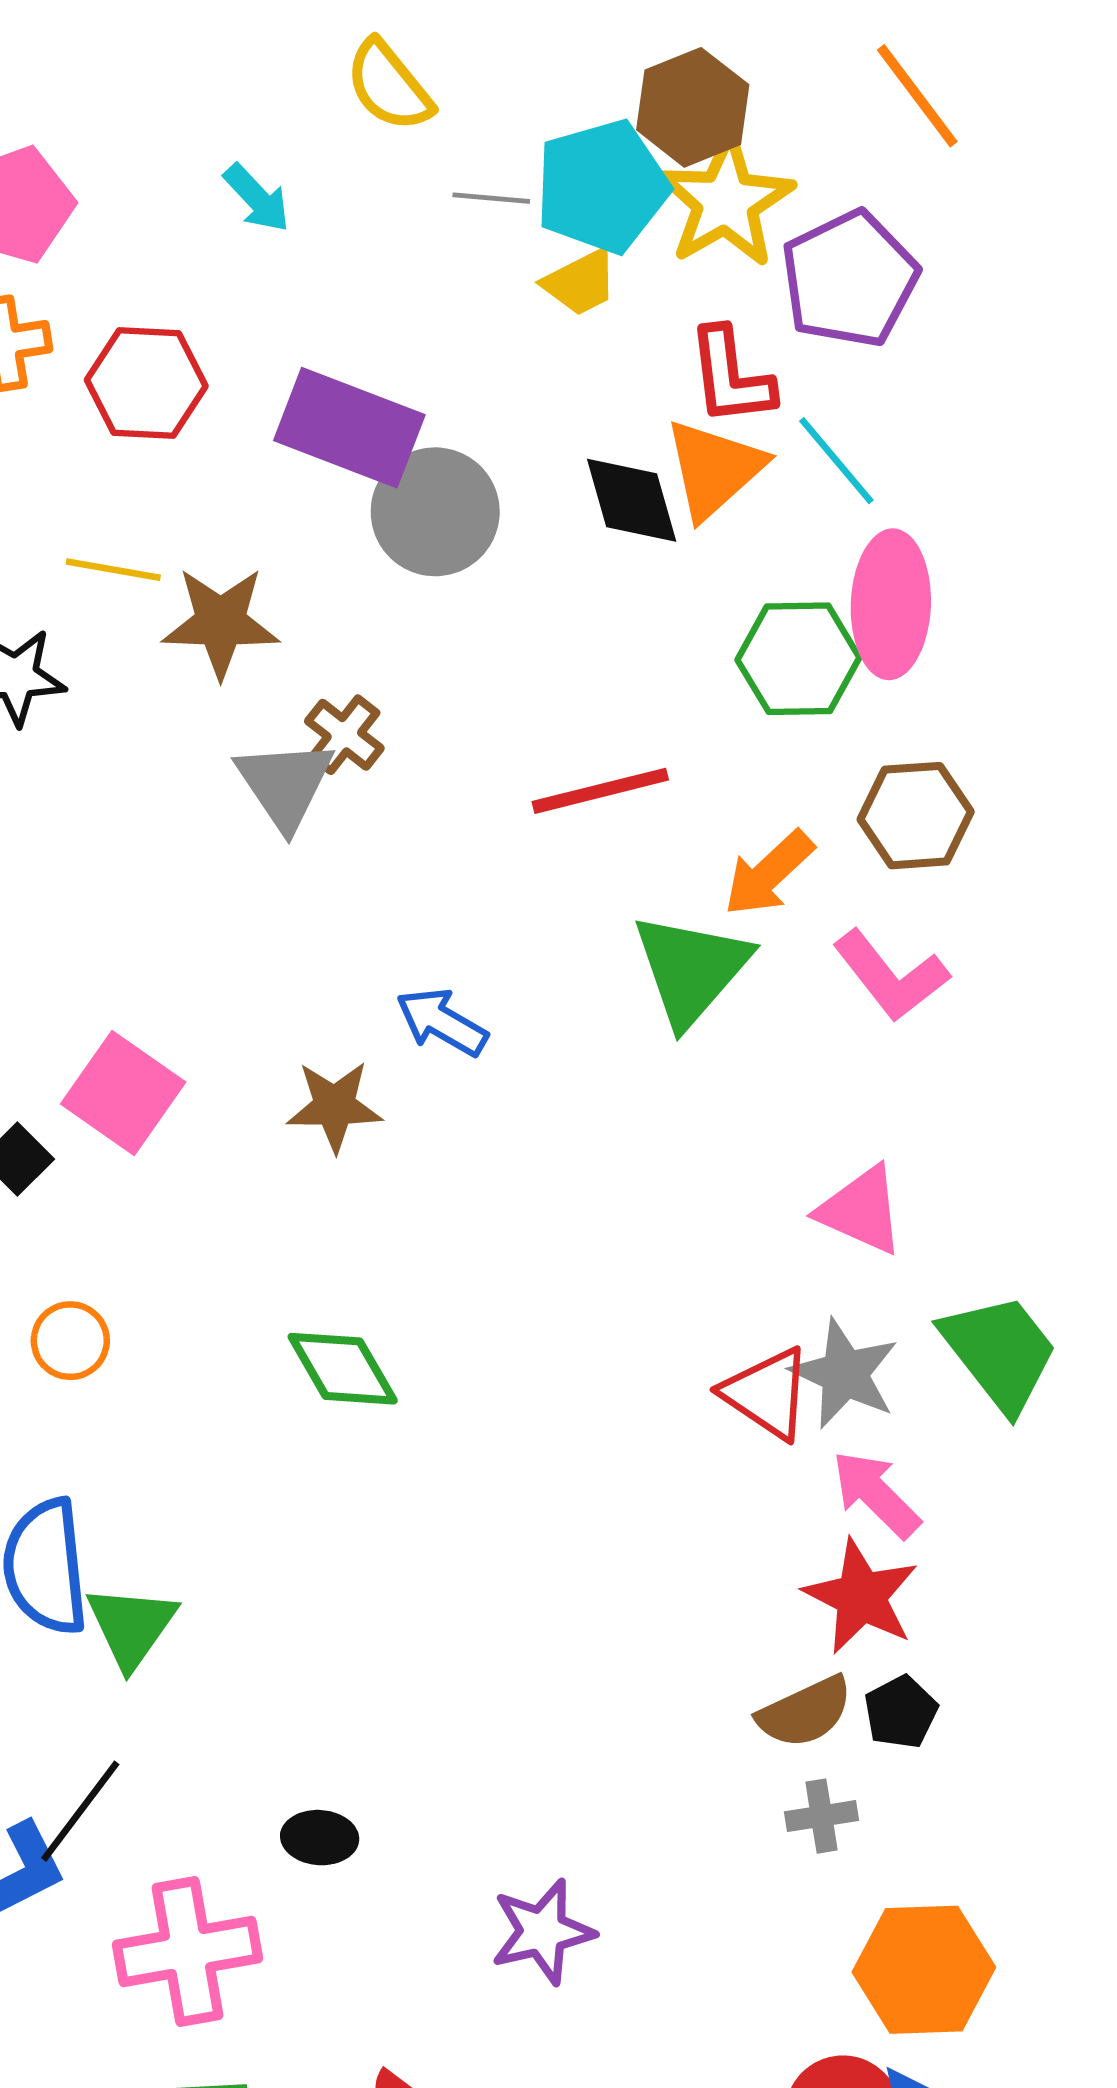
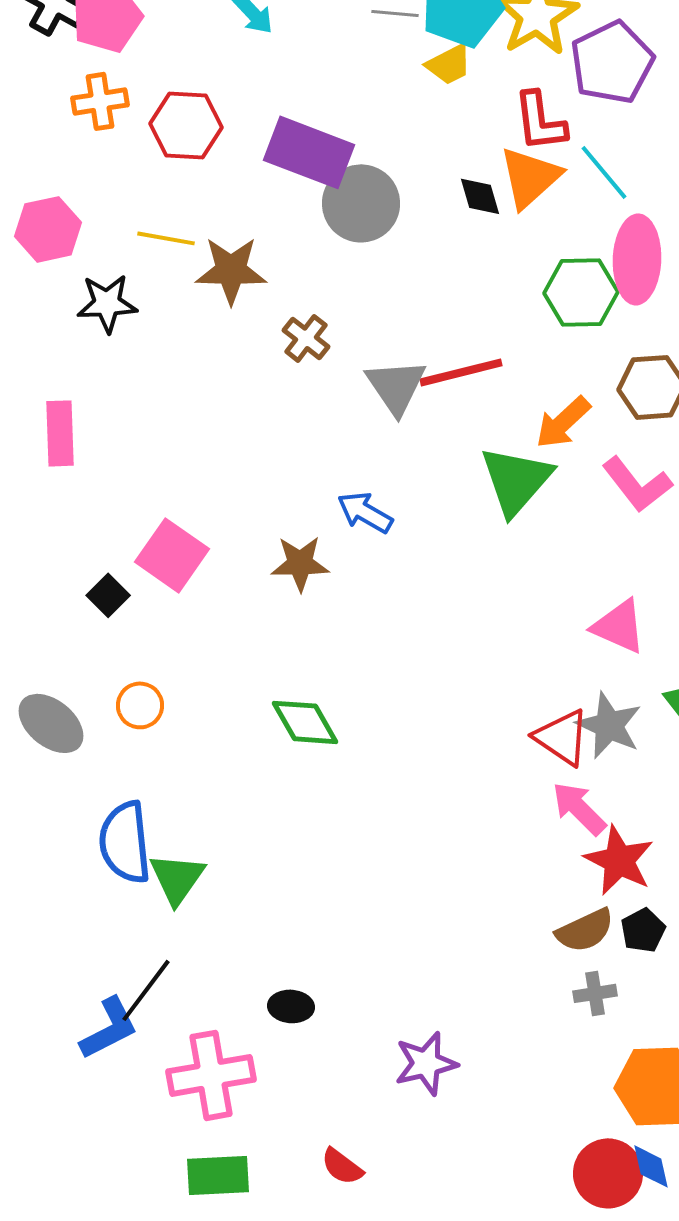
black diamond: (632, 500) -> (480, 196), size x0.7
gray triangle: (285, 784) -> (396, 386), moved
pink arrow: (876, 1494) -> (579, 808), moved

